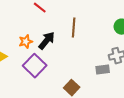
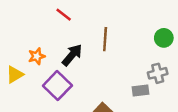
orange star: (26, 42) -> (37, 56), moved

